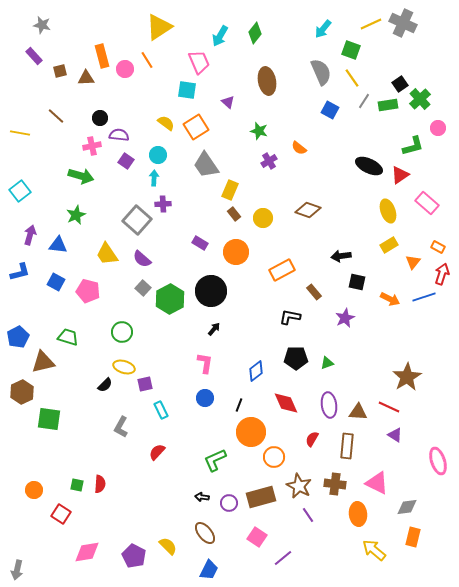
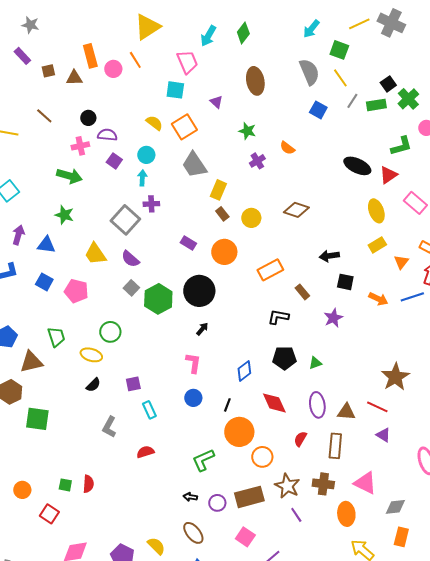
green star: (76, 215) -> (64, 215), turned -30
green trapezoid: (68, 337) -> (56, 337), turned 55
yellow ellipse: (124, 367) -> (91, 355), moved
red semicircle: (157, 452) -> (145, 452), turned 30

